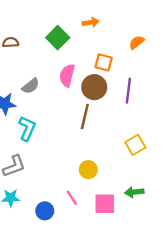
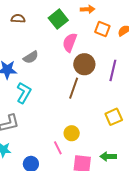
orange square: (104, 62) -> (102, 29), moved
pink semicircle: (67, 75) -> (70, 42), moved
pink line: (72, 198) -> (58, 148), moved

